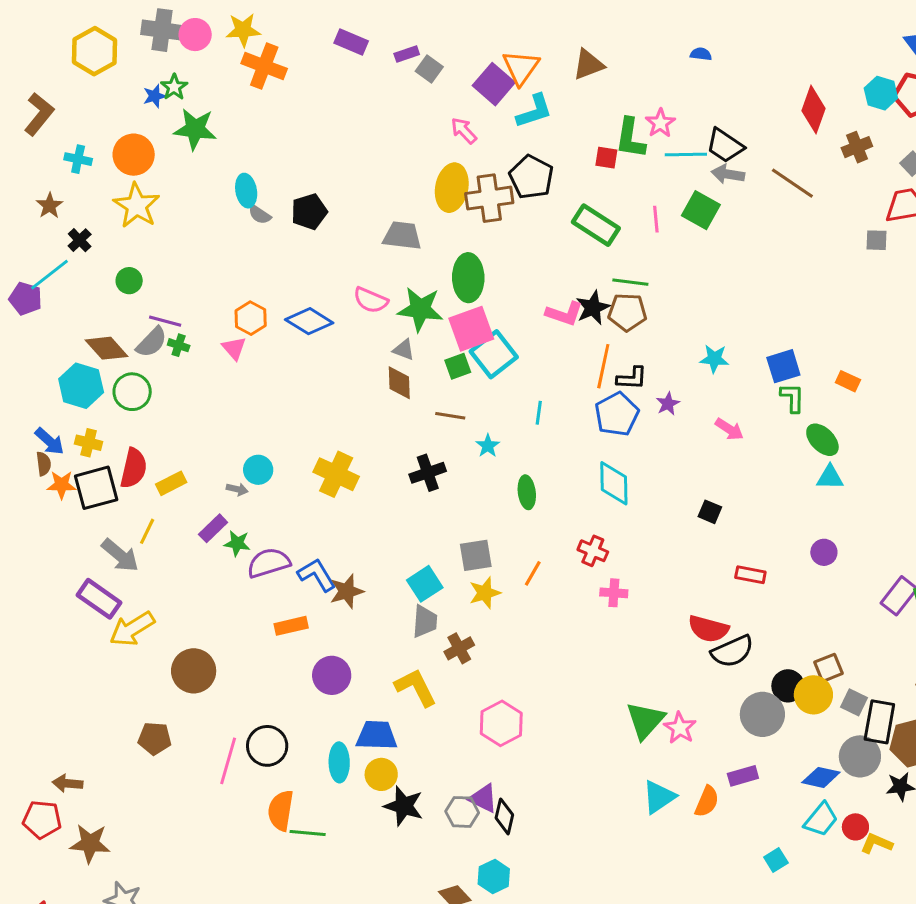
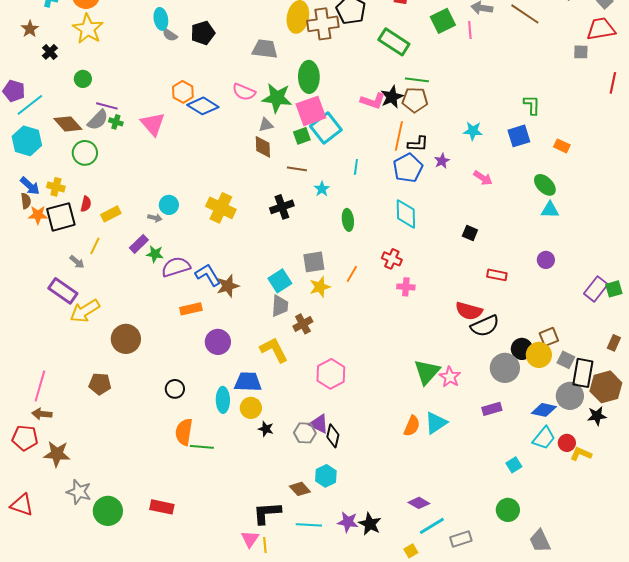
green square: (701, 210) -> (443, 21), moved, turned 35
pink line: (656, 219) -> (470, 30), moved
cyan line: (50, 275) -> (30, 105), moved
orange hexagon: (251, 318) -> (183, 92), moved
pink triangle: (234, 348) -> (153, 124), size x1.5
gray triangle: (404, 350) -> (266, 125), turned -35
cyan hexagon: (81, 386) -> (27, 141), moved
green L-shape: (792, 398) -> (532, 105), moved
red semicircle: (134, 468) -> (86, 204), size x0.6
gray arrow: (120, 555) -> (77, 262), size x0.6
black circle: (267, 746) -> (175, 389), size x0.7
pink line: (228, 761) -> (40, 386), moved
orange semicircle: (707, 801) -> (412, 426), moved
black star: (404, 806) -> (266, 429), size x0.6

